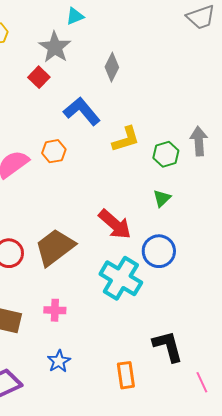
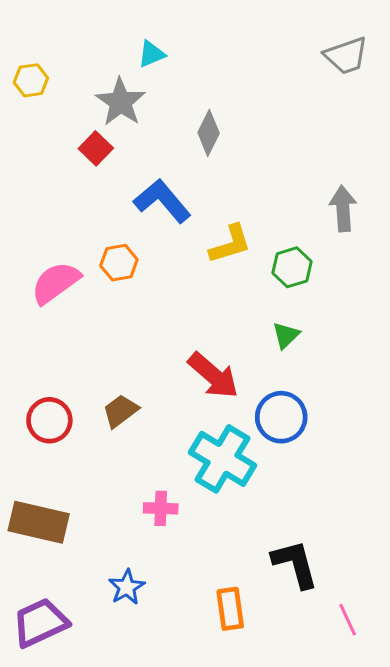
gray arrow: (199, 141) -> (343, 209), moved
brown trapezoid: (55, 247) -> (121, 411), size x0.6
pink cross: (55, 310) -> (161, 508), moved

